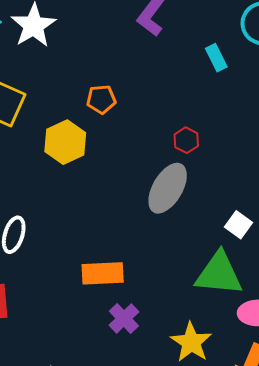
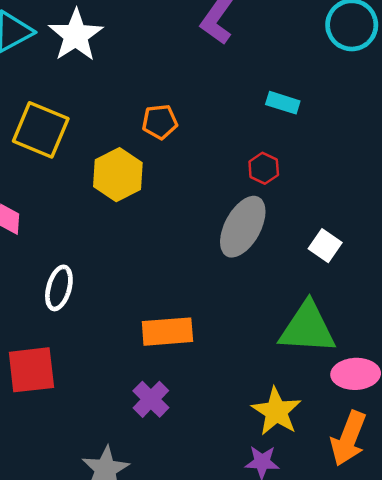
cyan rectangle: (216, 58) -> (283, 103), moved, turned -44
white square: (238, 225) -> (325, 246), moved
purple cross: (124, 318) -> (151, 399), moved

